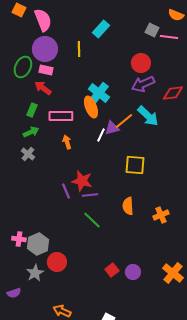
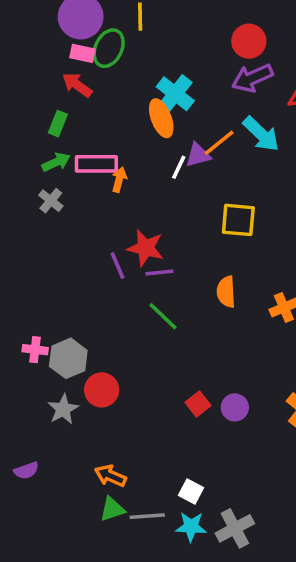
green ellipse: (23, 67) -> (109, 48), moved
pink rectangle: (61, 116) -> (96, 164), moved
orange arrow: (67, 142) -> (119, 180), turned 32
purple semicircle: (14, 293) -> (26, 471), moved

